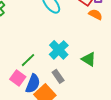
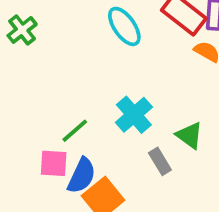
gray rectangle: (58, 76) -> (160, 161), moved
pink square: (18, 78) -> (54, 163), turned -35

